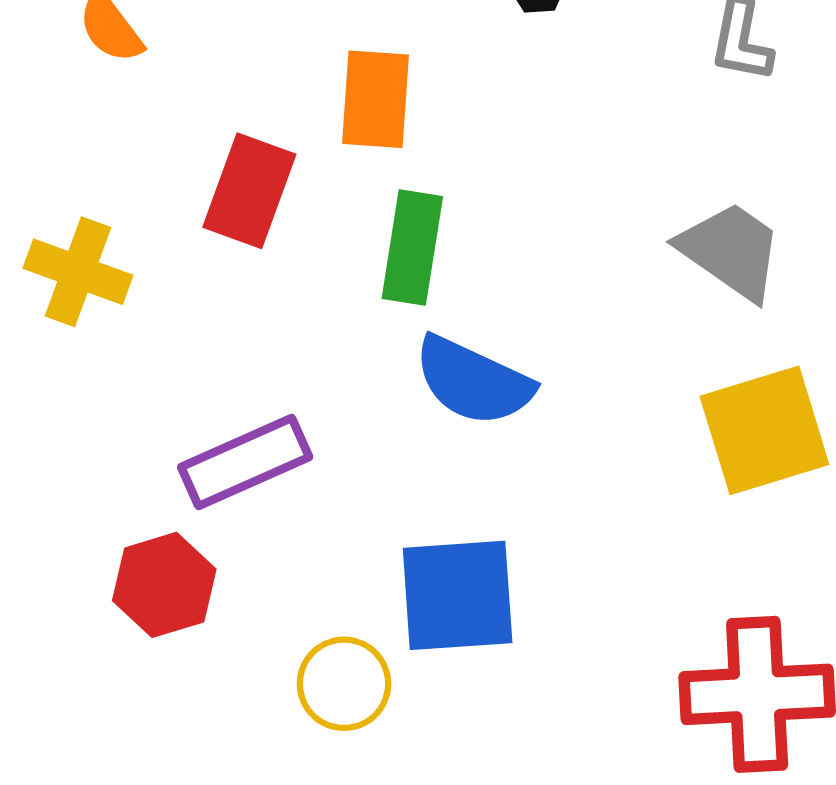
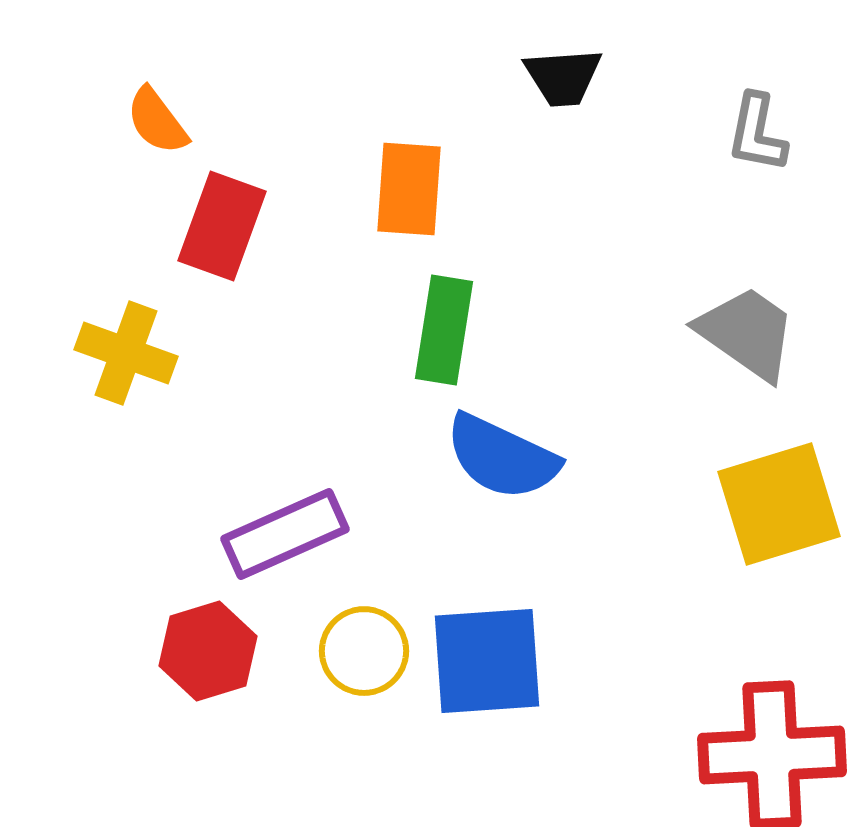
red rectangle: (249, 191) -> (222, 226), moved
yellow circle: (344, 684) -> (364, 651), moved

